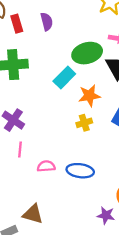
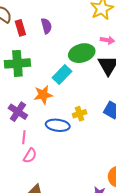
orange star: (89, 96) -> (43, 95), moved
pink semicircle: (46, 166) -> (30, 156), moved, turned 126
blue ellipse: (80, 171) -> (58, 125), moved

